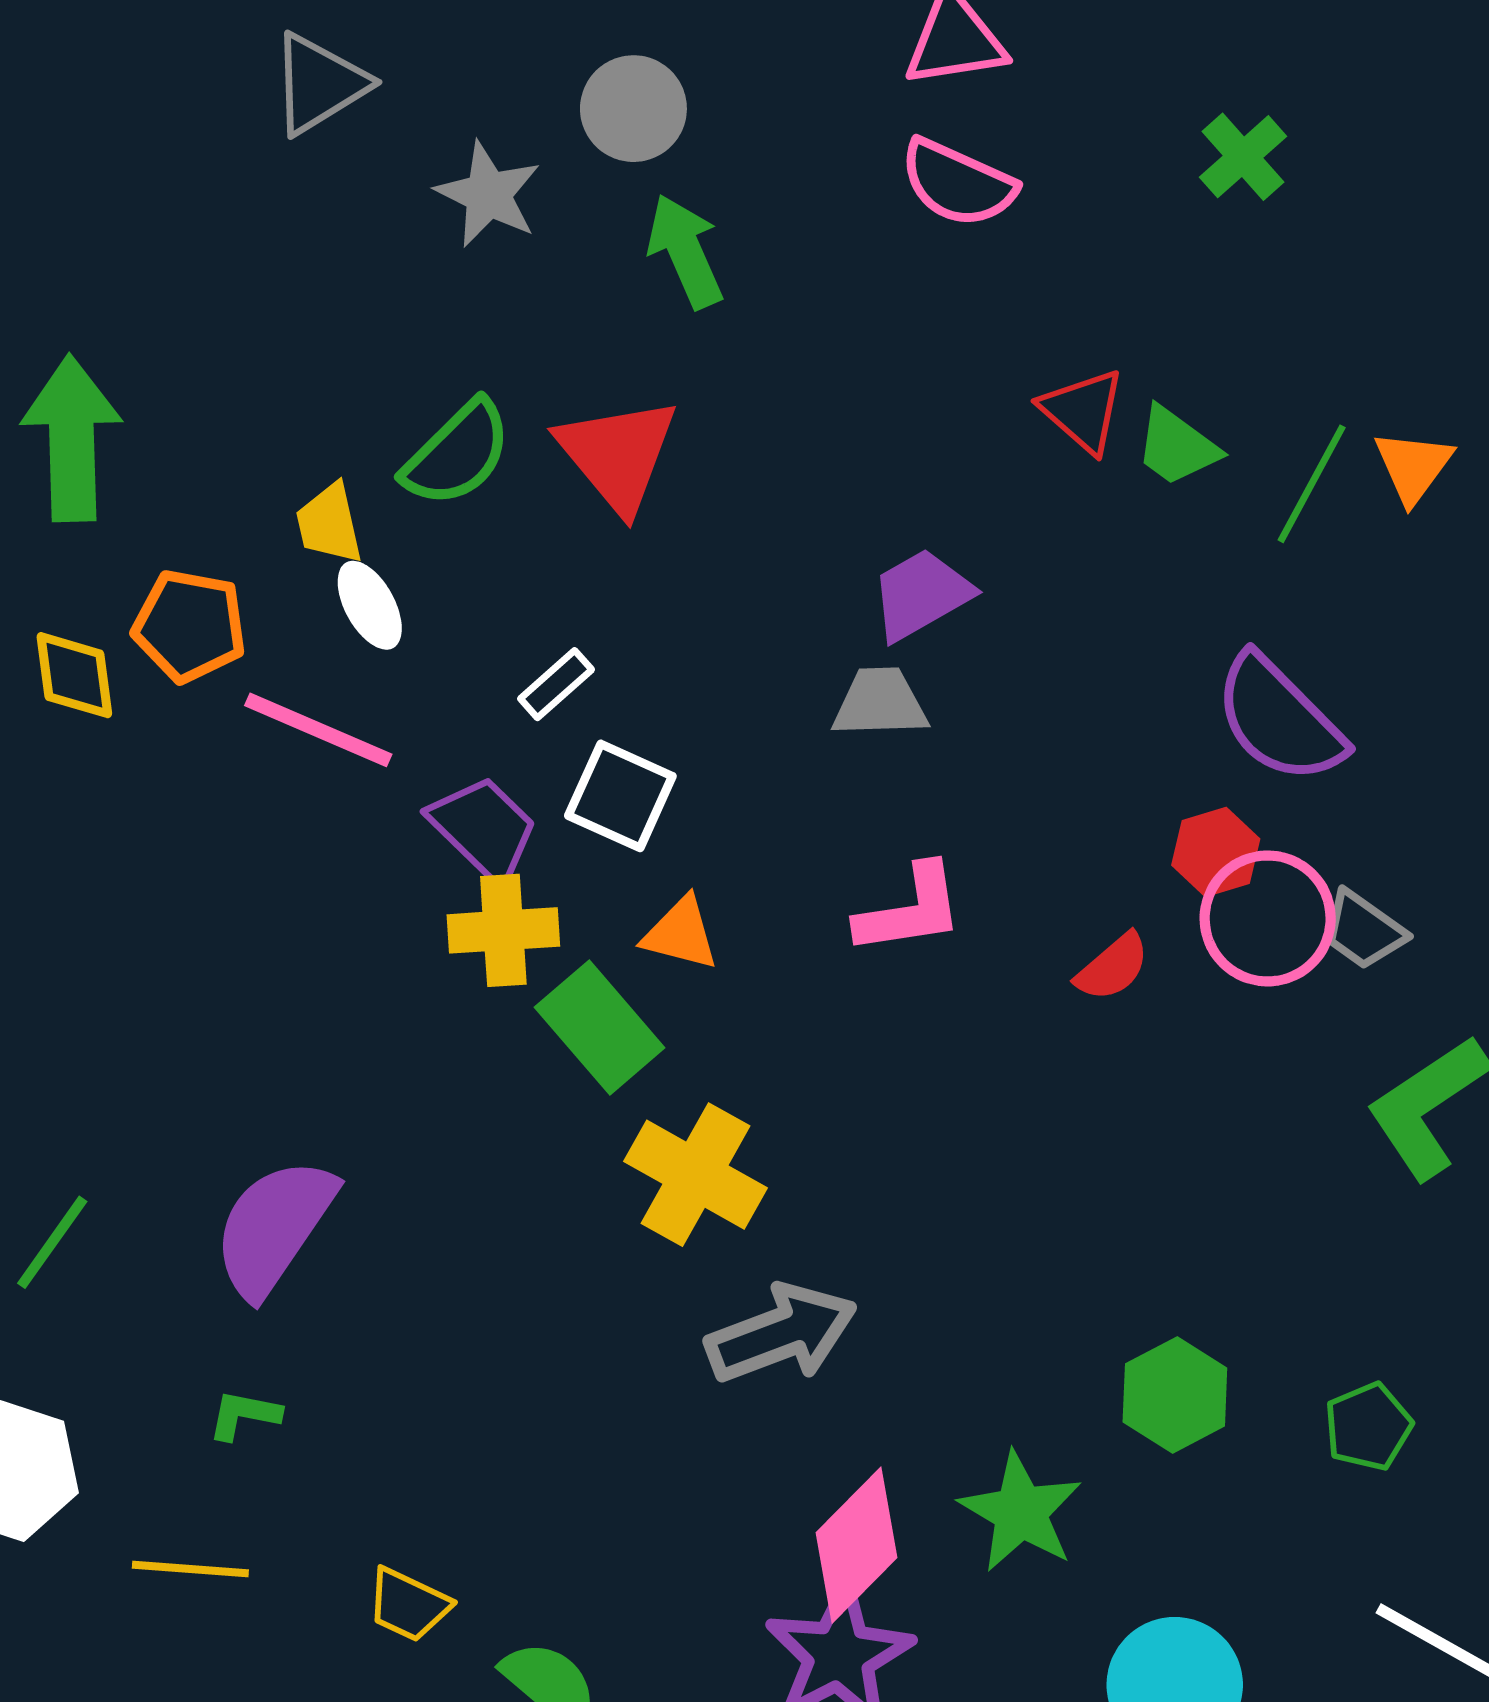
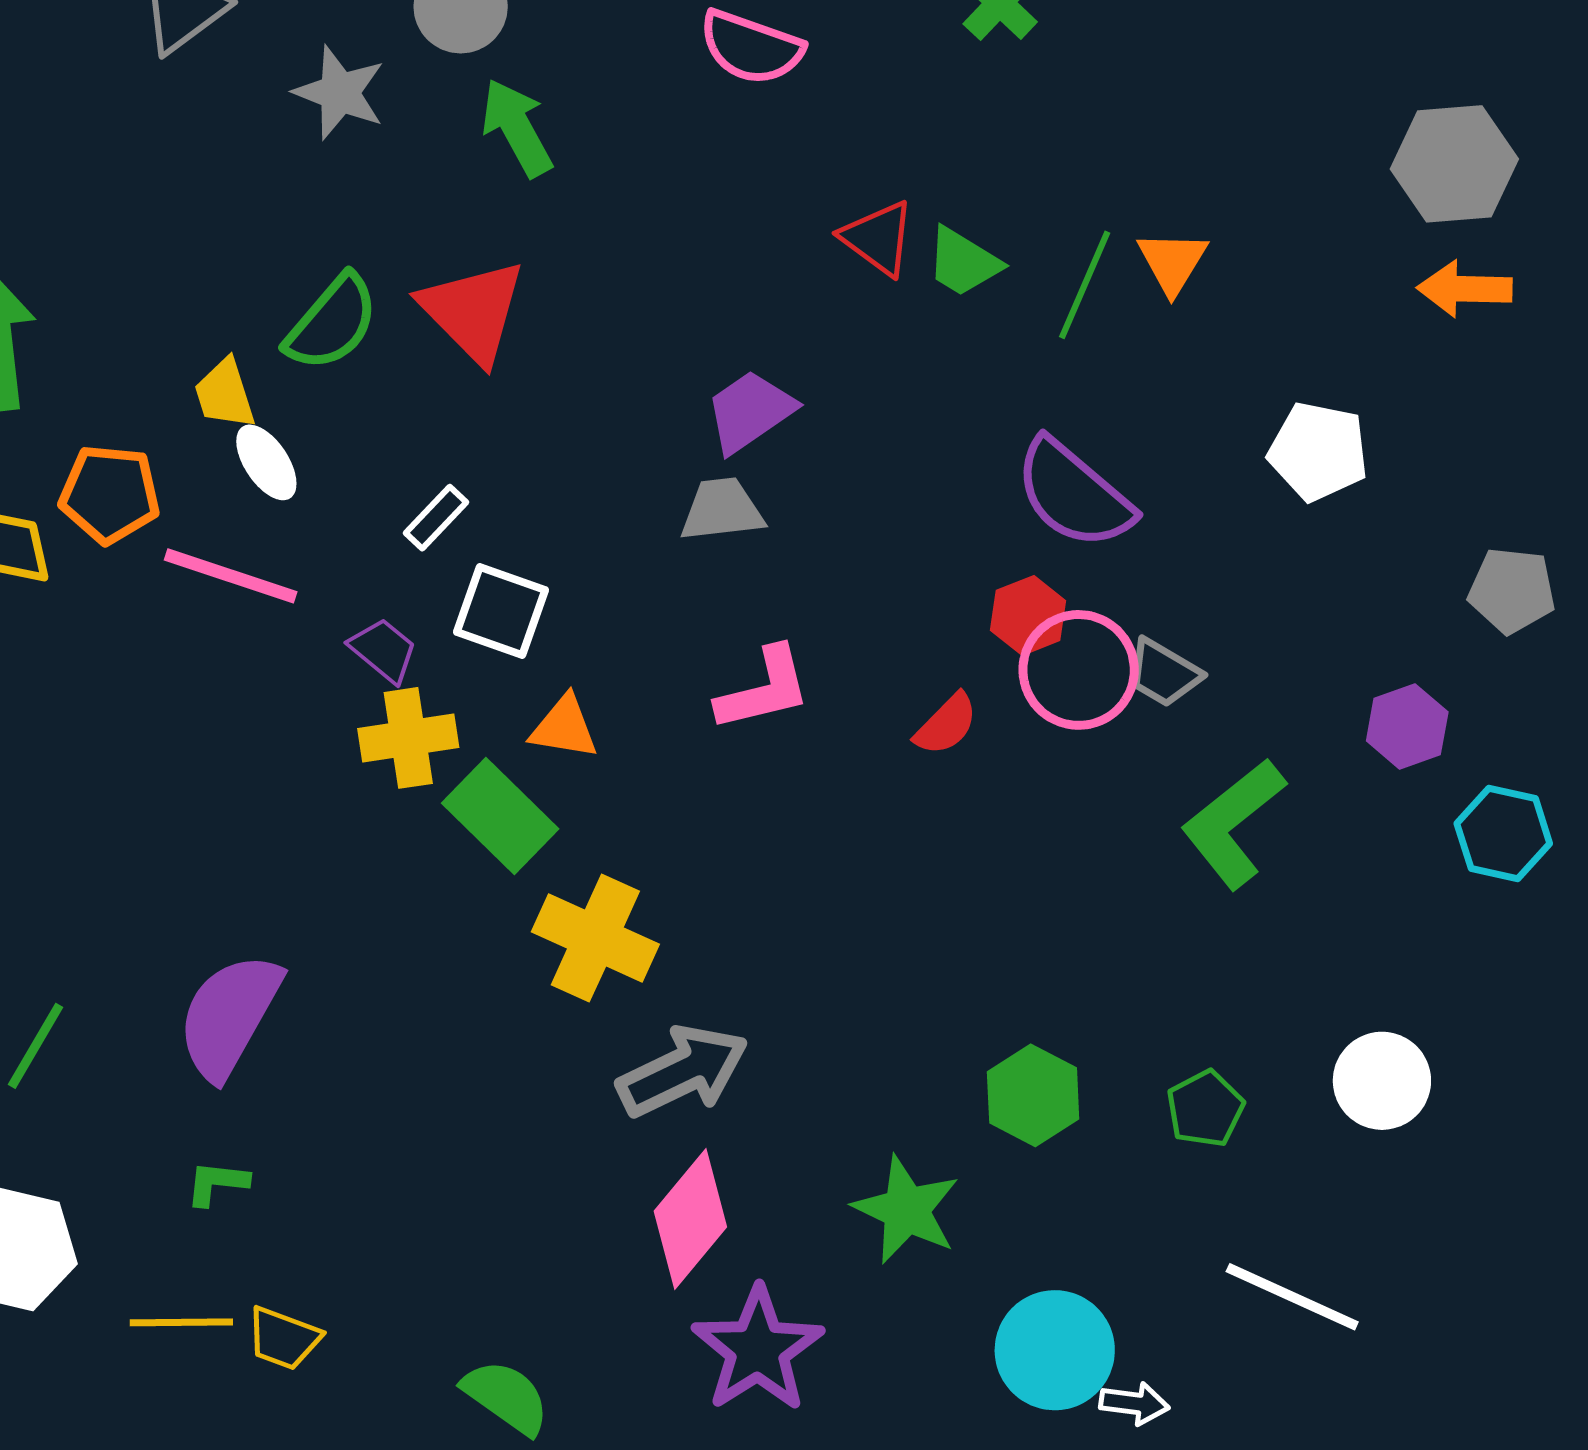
purple trapezoid: (484, 829) -> (383, 650), size x0.7
pink diamond: (856, 1545) -> (690, 1219), moved
yellow trapezoid: (408, 1605) -> (284, 1338), moved

